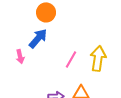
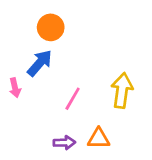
pink line: (71, 59) -> (73, 99), moved

